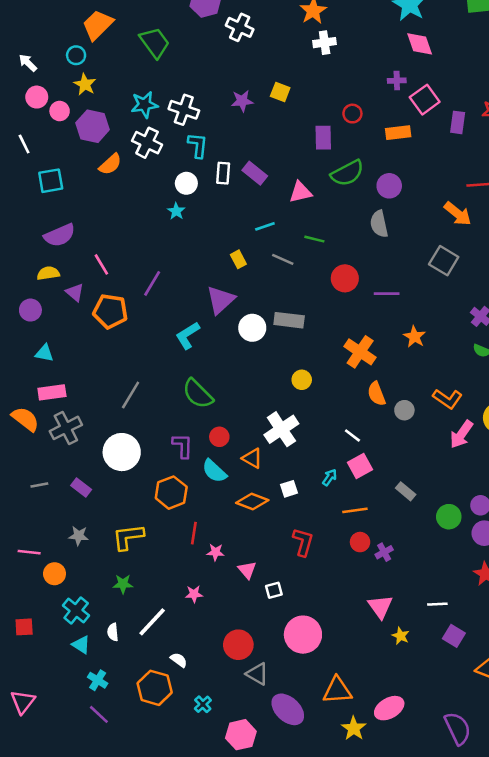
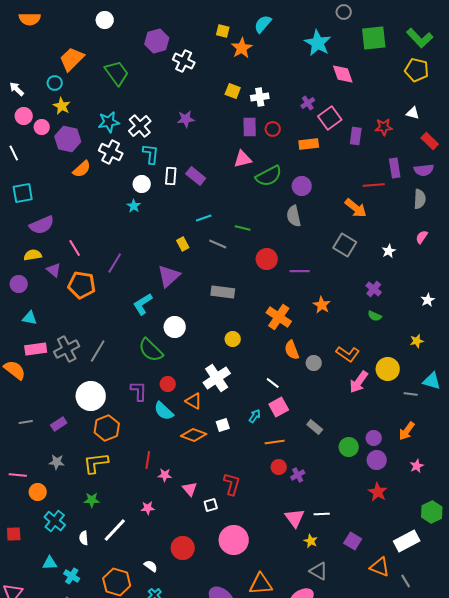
white cross: (325, 43) -> (260, 97), moved
pink diamond: (420, 44) -> (343, 74), moved
purple cross: (397, 81) -> (308, 103), turned -32
yellow square: (280, 92) -> (233, 91), moved
white cross: (184, 110) -> (140, 126), turned 30
purple rectangle: (323, 138) -> (250, 127), moved
cyan square: (51, 181) -> (23, 193), moved
pink triangle: (300, 192) -> (243, 159), moved
white circle: (252, 328) -> (175, 327), moved
gray cross: (66, 428) -> (67, 349), moved
purple rectangle: (81, 488) -> (59, 424), turned -70
orange hexagon: (171, 493) -> (107, 428), moved
red L-shape: (303, 542) -> (232, 484), moved
white line: (437, 604) -> (322, 514), moved
cyan triangle: (81, 645) -> (50, 563), moved, turned -35
white semicircle: (179, 660) -> (151, 566), moved
gray triangle: (257, 674) -> (319, 571), moved

